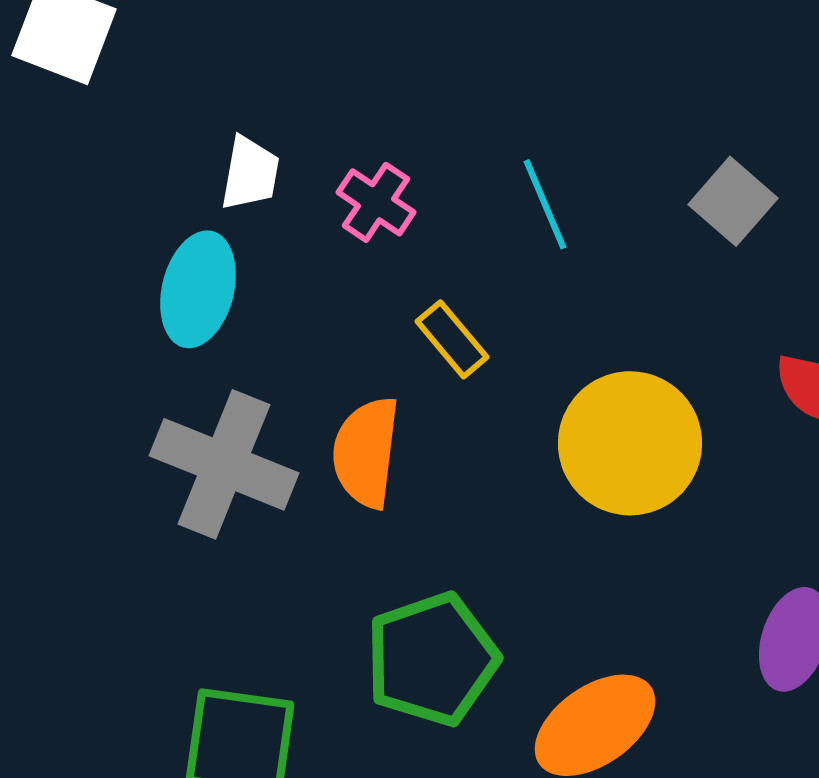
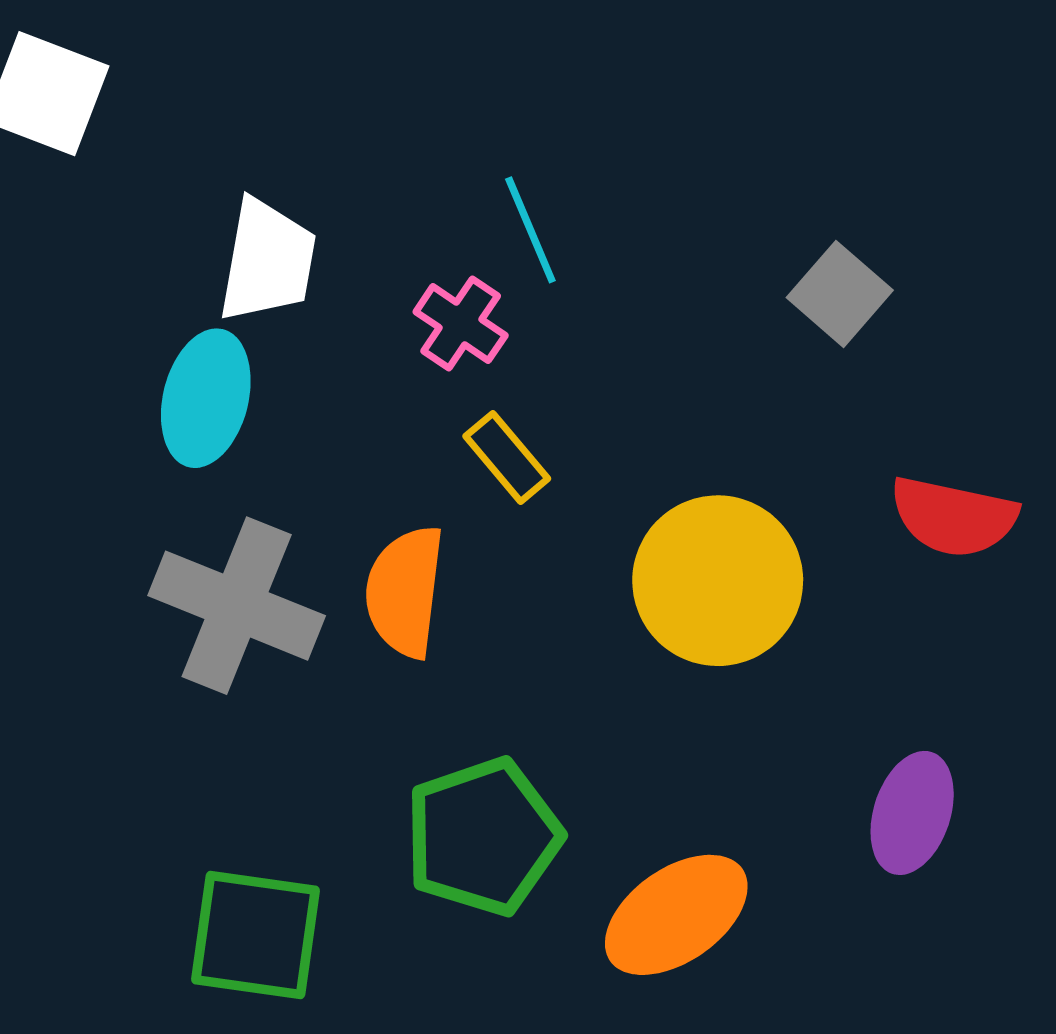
white trapezoid: (250, 173) -> (267, 261), size x1.4
pink cross: (376, 202) -> (461, 324), moved
cyan line: (545, 204) -> (530, 230), moved

